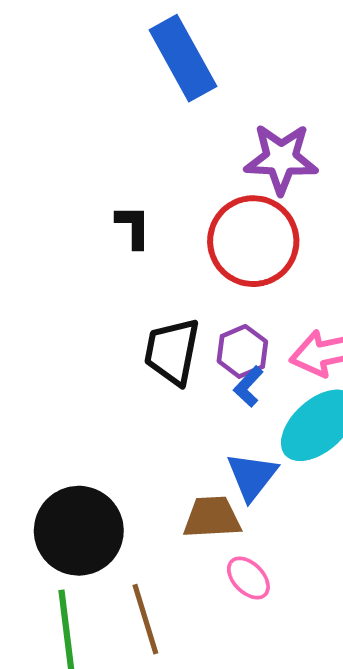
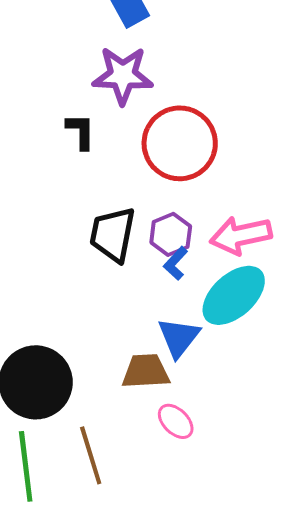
purple star: (281, 159) -> (123, 75), moved

